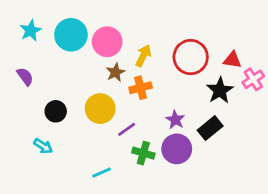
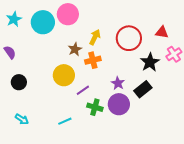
pink circle: (107, 42) -> (68, 14), moved
red triangle: (232, 60) -> (162, 32), moved
black circle: (56, 111) -> (19, 82), moved
cyan arrow: (43, 146) -> (22, 119), moved

